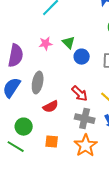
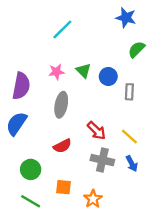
blue circle: (82, 57) -> (108, 76), moved
gray ellipse: (38, 83) -> (61, 105), moved
orange star: (86, 146) -> (93, 199), moved, size x0.7
green line: (16, 147) -> (31, 201), moved

